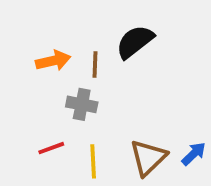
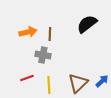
black semicircle: (135, 42) -> (87, 24), moved

